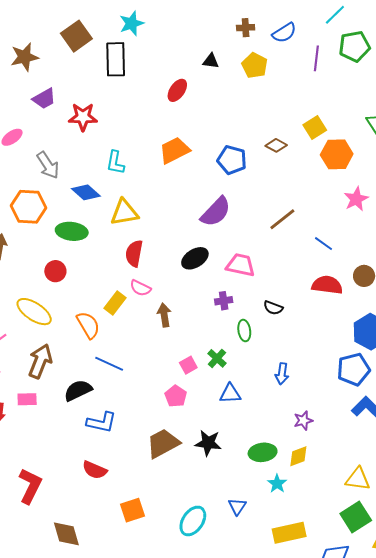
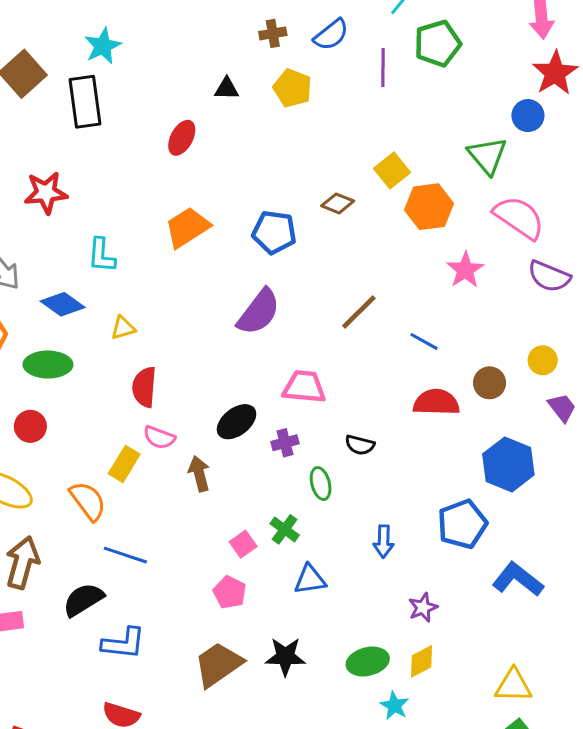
yellow triangle: (124, 213) -> (123, 328), size x0.6
black ellipse: (195, 258) -> (237, 422), moved
blue pentagon: (354, 369) -> (462, 524), moved

